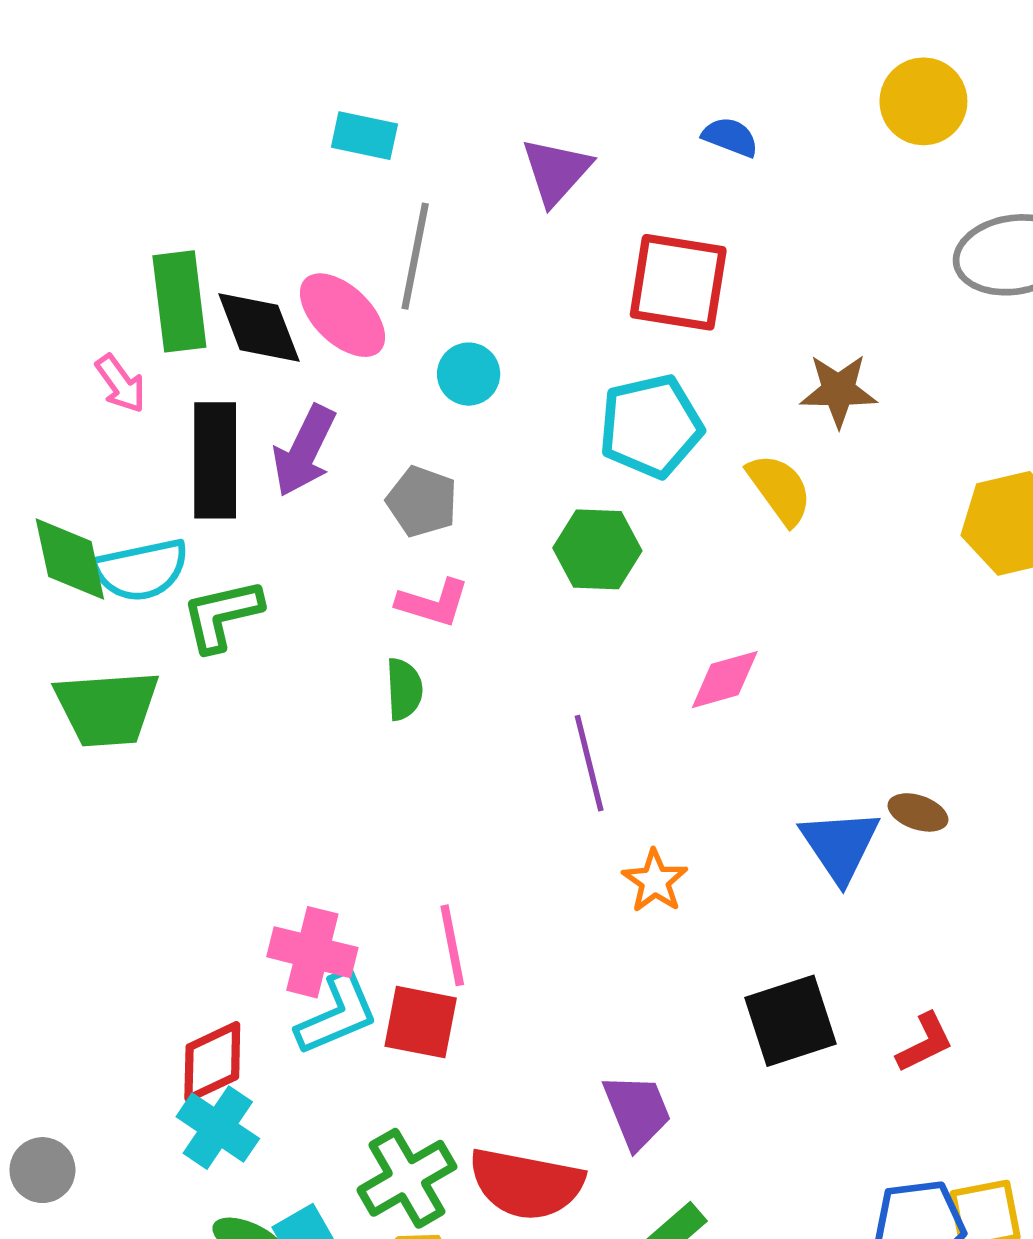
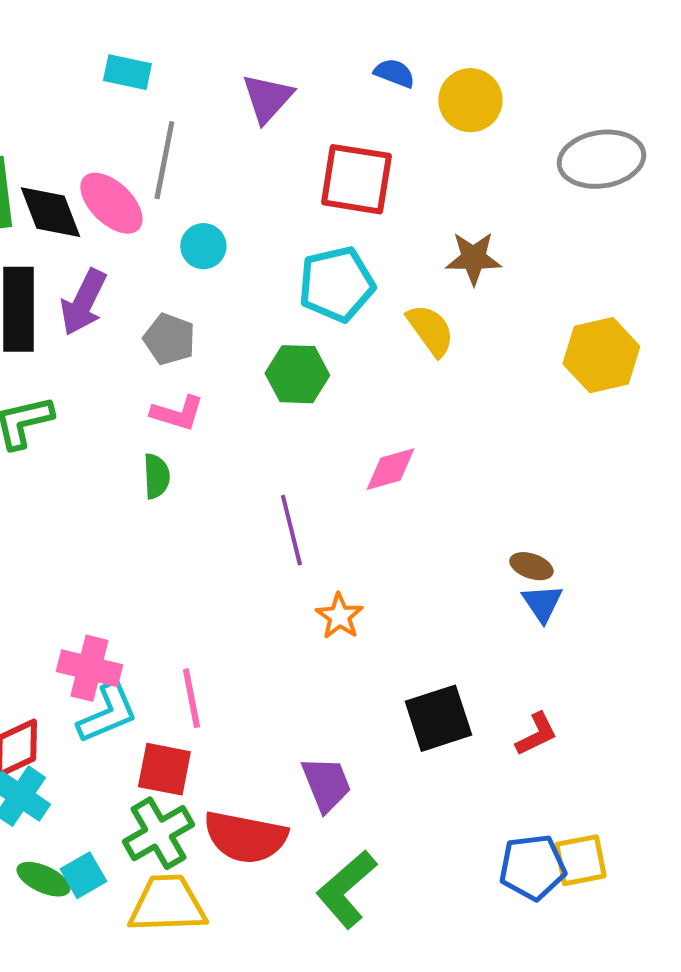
yellow circle: (923, 101) -> (470, 100), moved
blue triangle: (840, 845) -> (542, 603), moved, size x0.7
pink line: (452, 945) -> (191, 698), moved
red square: (421, 1022) -> (164, 769), moved

